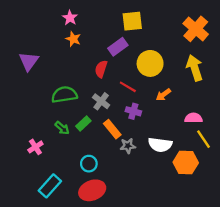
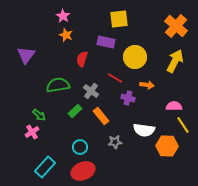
purple rectangle: (118, 47) -> (106, 42), turned 48
yellow arrow: (195, 68) -> (175, 61), turned 45
red semicircle: (101, 69) -> (82, 59), moved
orange arrow: (163, 95) -> (147, 85), turned -136
purple cross: (133, 111) -> (128, 98), moved
green arrow: (62, 128) -> (39, 115), moved
gray star: (128, 146) -> (115, 142), moved

